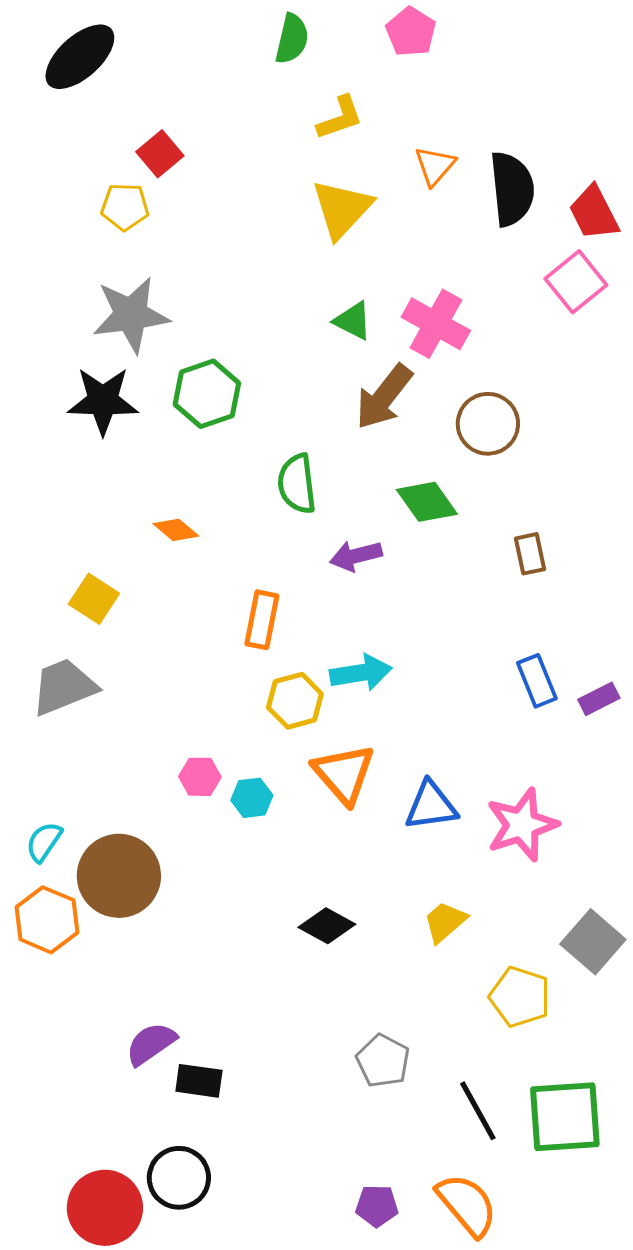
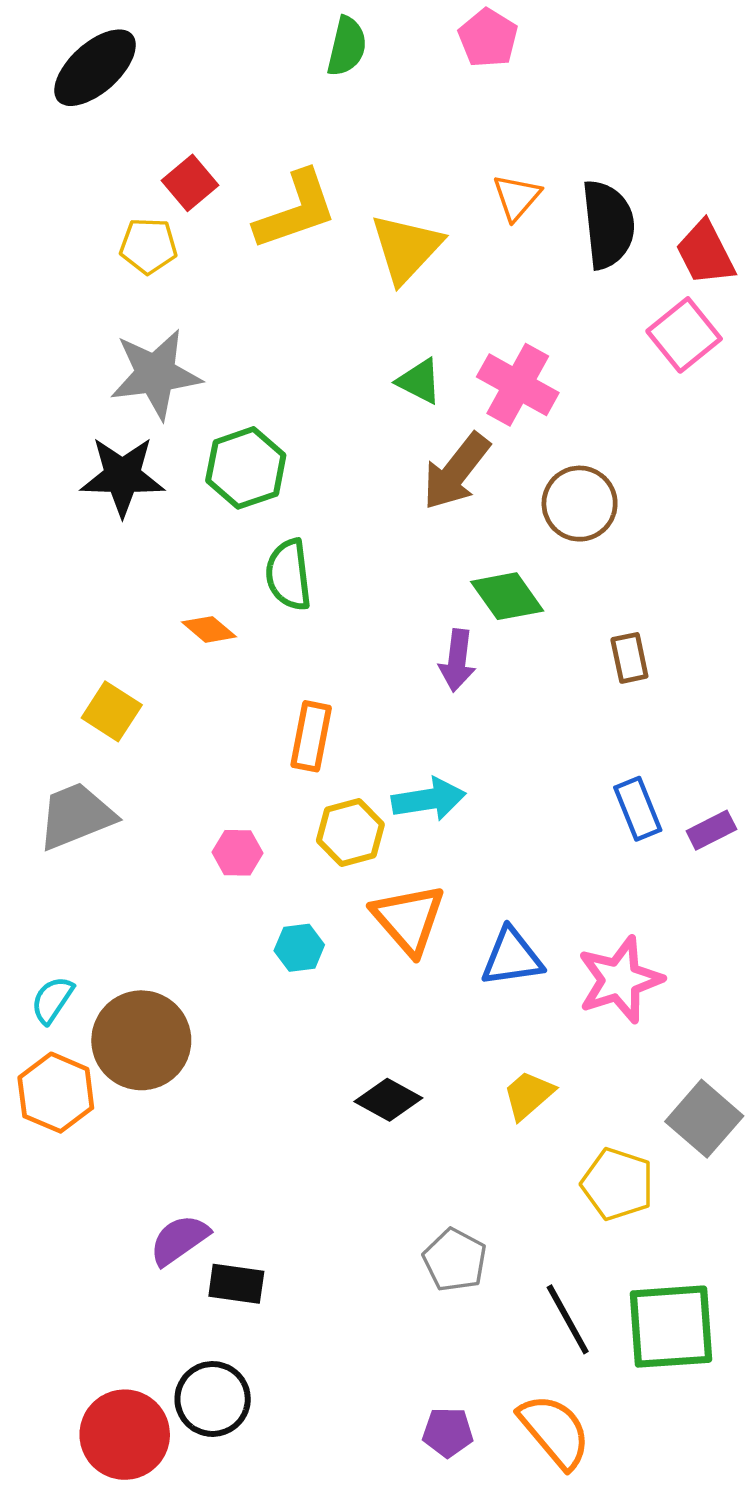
yellow L-shape: (340, 118) -> (296, 210), moved, size x1.5
green semicircle: (297, 484) -> (289, 575), moved
purple arrow: (356, 556) -> (457, 660), moved, turned -69
pink hexagon: (200, 777) -> (238, 853), moved

